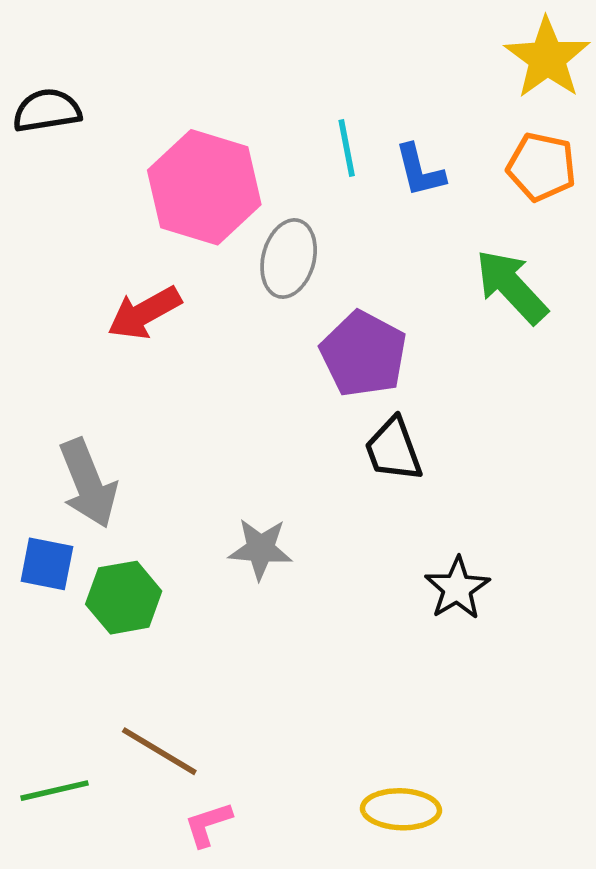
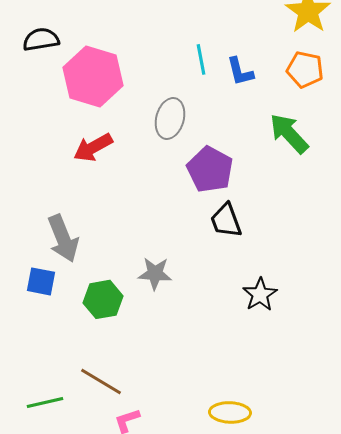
pink hexagon: (204, 187) -> (93, 76), moved
green hexagon: (124, 598) -> (103, 299), moved

